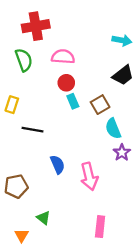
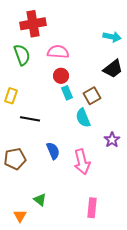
cyan semicircle: (113, 129) -> (83, 118), moved
brown pentagon: (16, 186) -> (15, 159), moved

